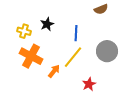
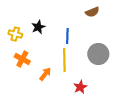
orange cross: (31, 56) -> (22, 59), size x0.7
yellow line: (73, 57) -> (64, 60), turned -40

